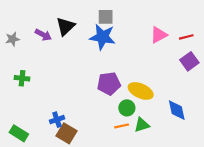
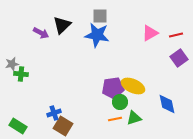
gray star: (12, 39) -> (12, 64), moved
purple pentagon: (109, 84) -> (113, 88), moved

